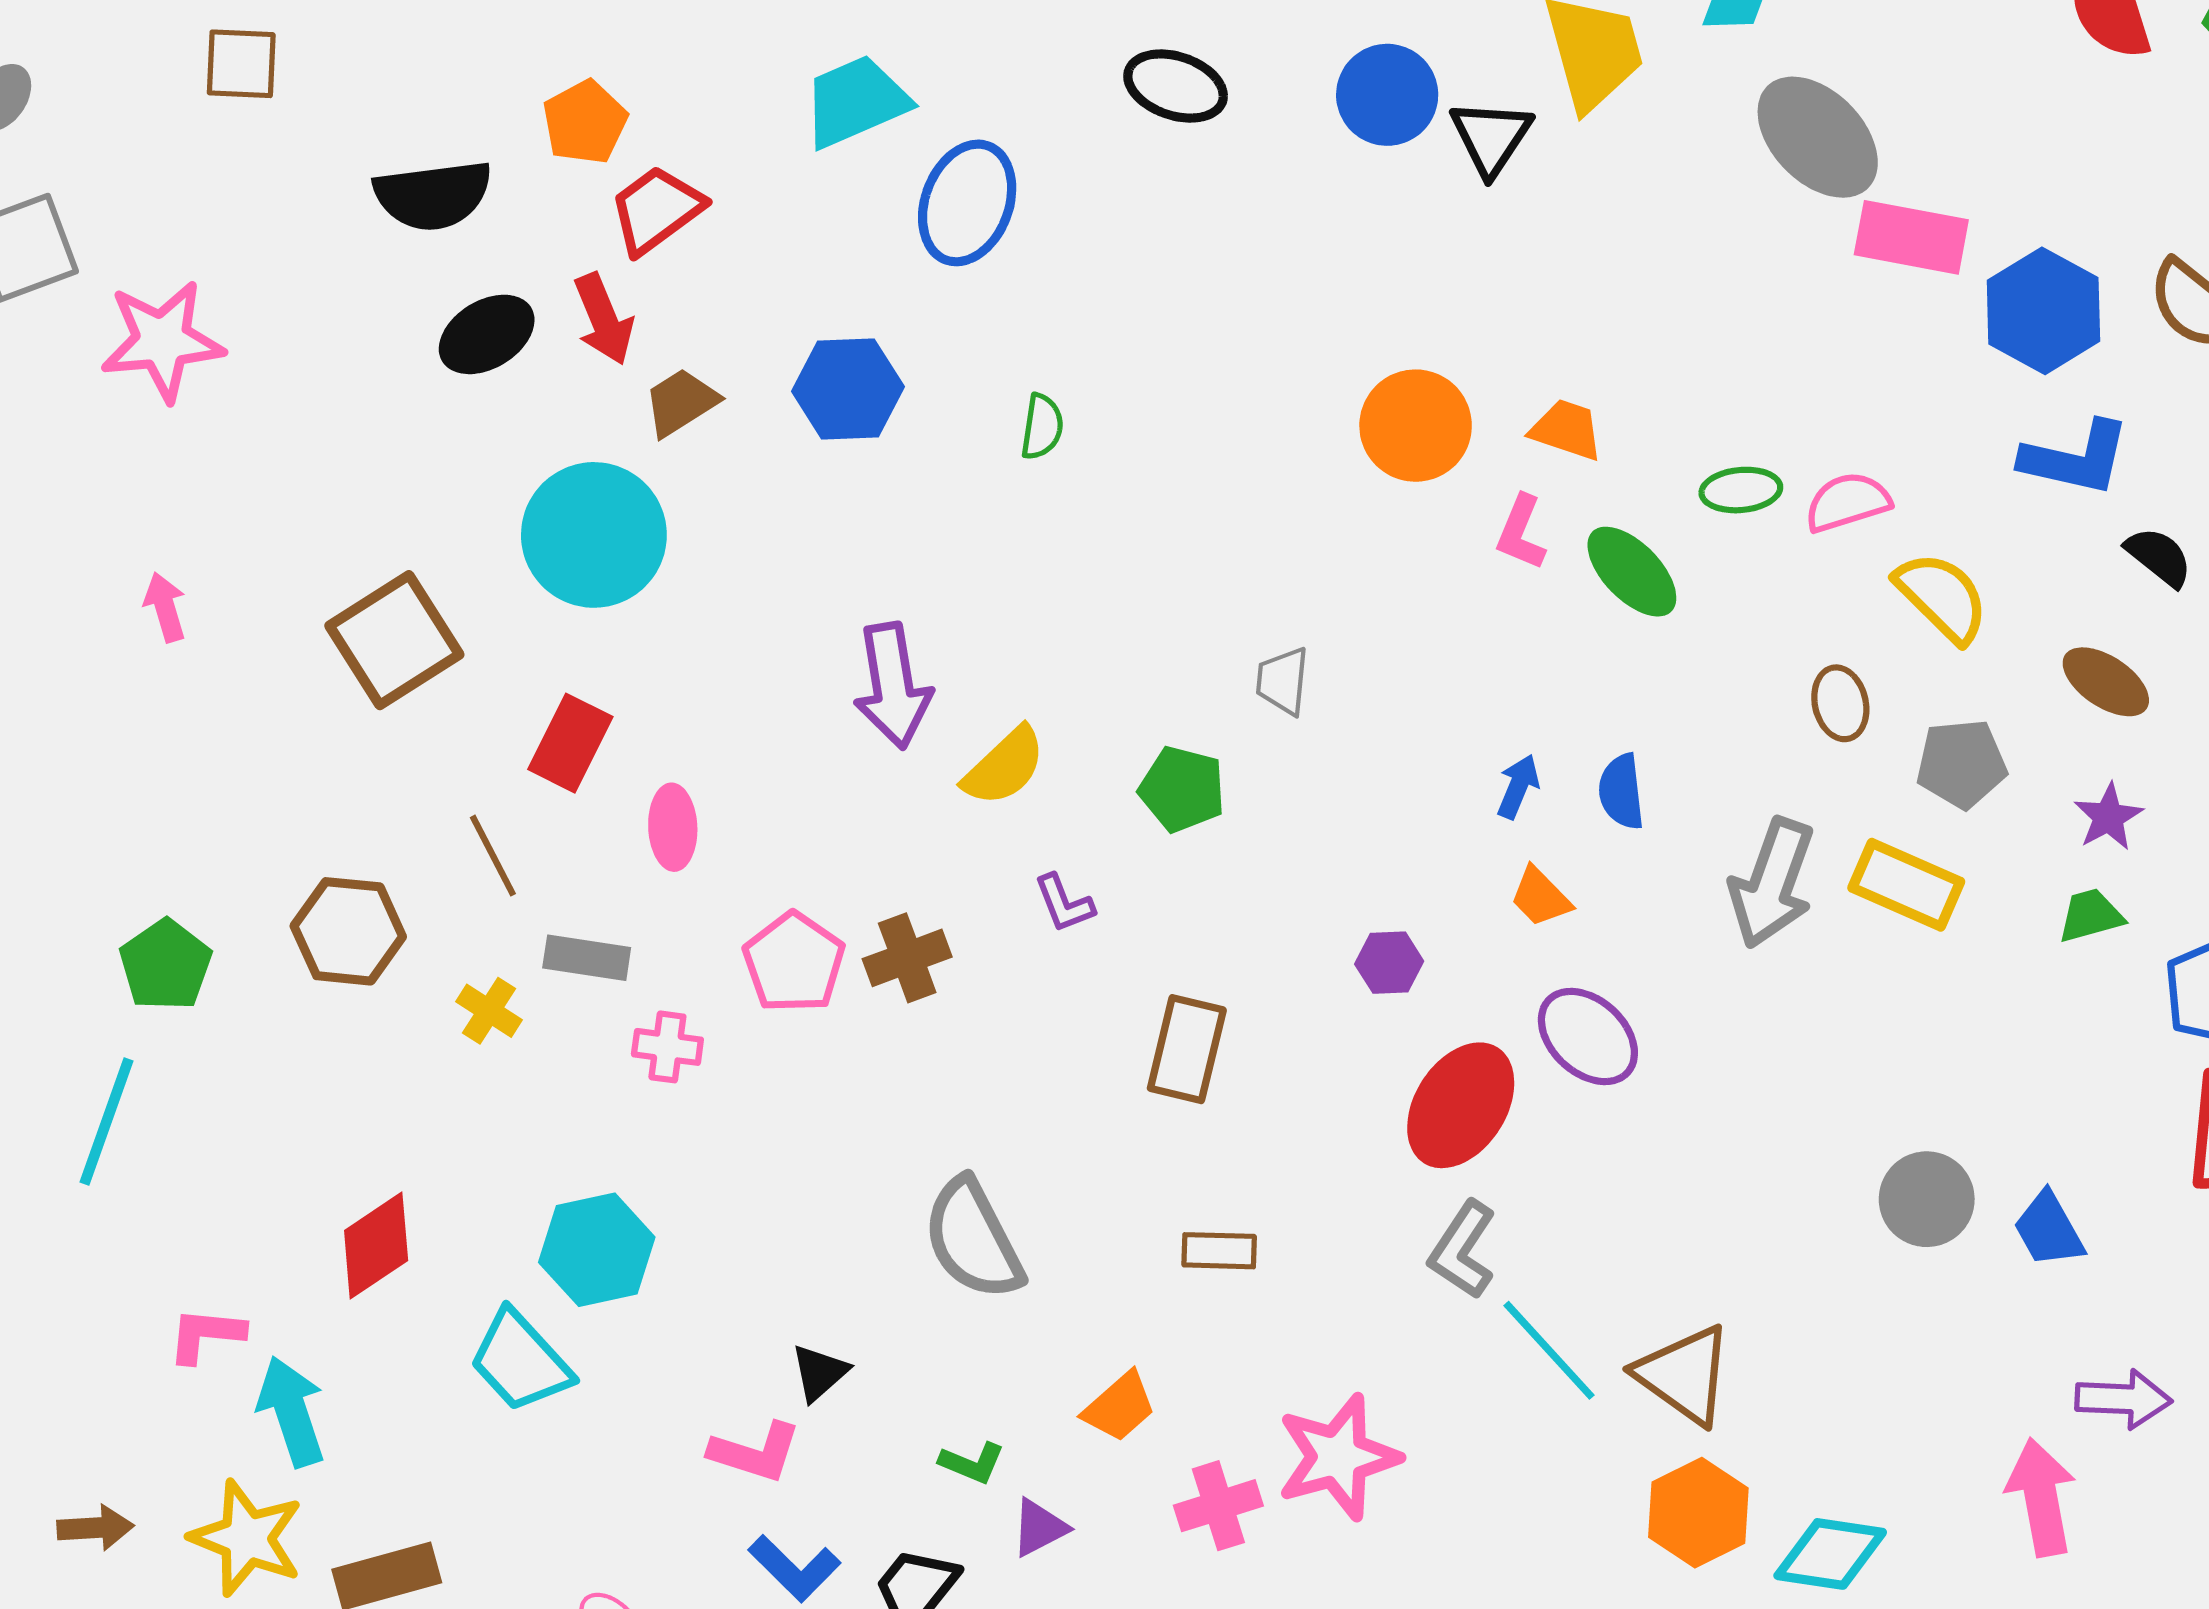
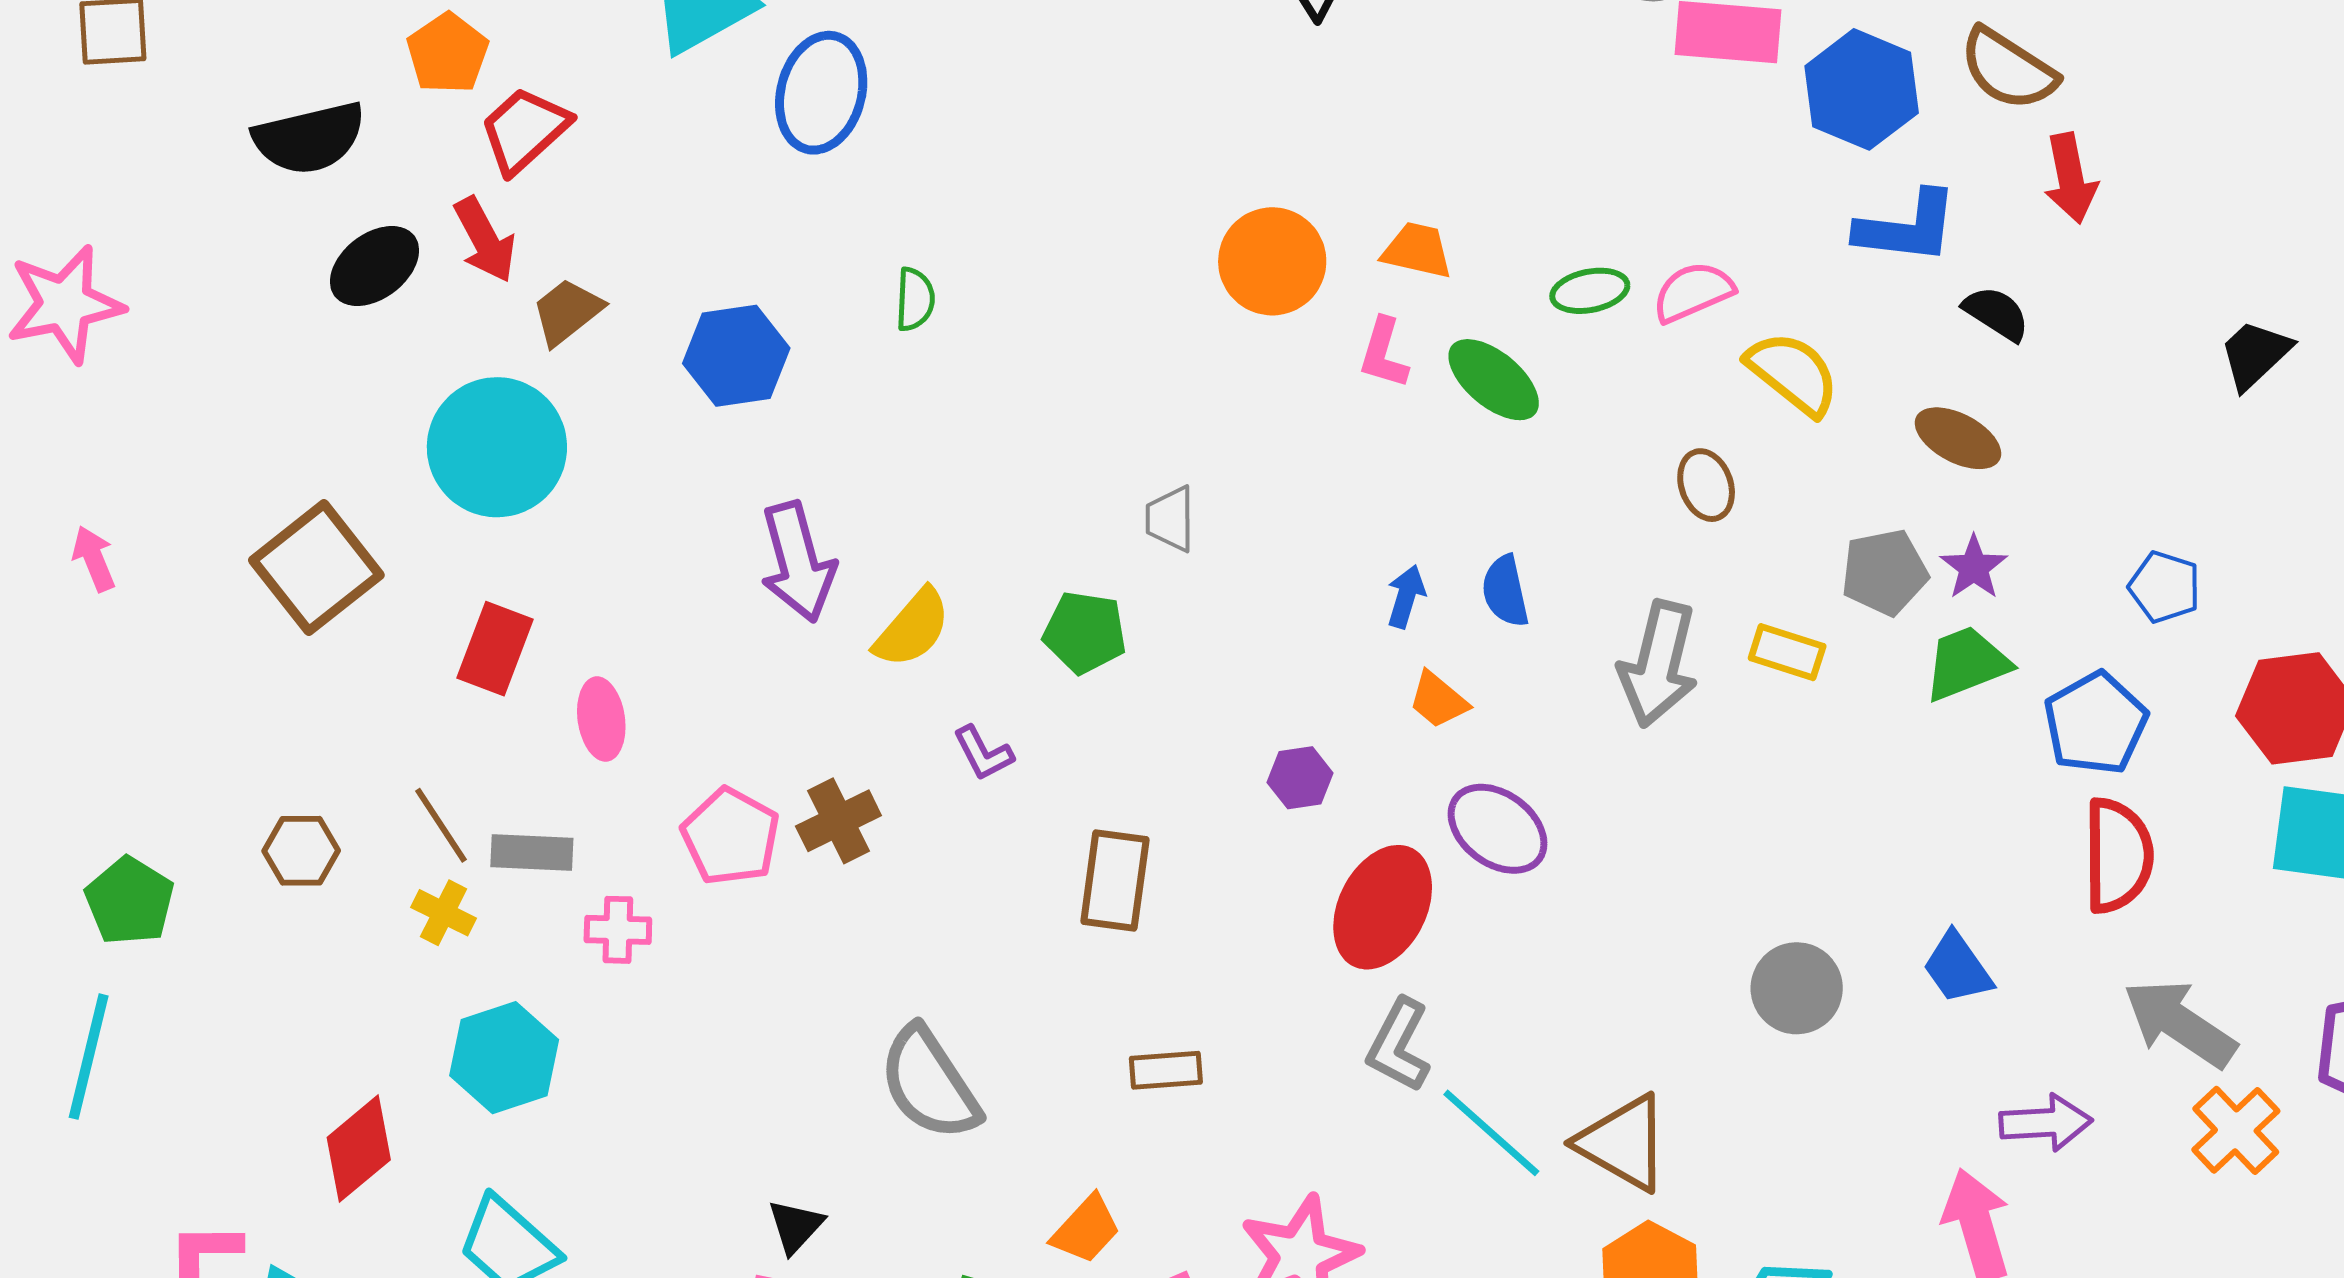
blue hexagon: (848, 389) -> (736, 356), moved
gray pentagon: (1962, 764) -> (1885, 572), moved
brown line: (493, 856) -> (441, 825), moved
yellow rectangle: (1906, 885) -> (1787, 652), size x0.7
green trapezoid: (2091, 916) -> (1967, 663), size x1.4
brown hexagon: (348, 931) -> (301, 851), size x0.7
gray circle: (1927, 1199) -> (1797, 988), moved
cyan hexagon: (597, 1250) -> (504, 1058), moved

